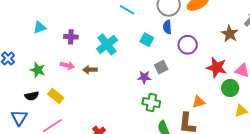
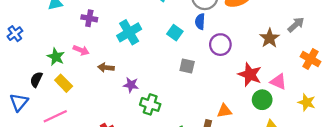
gray square: (161, 67) -> (187, 66), turned 32
green star: (38, 70) -> (56, 57), moved
brown arrow: (90, 70) -> (106, 68), moved
purple star: (144, 77) -> (131, 85), moved
black semicircle: (32, 96) -> (36, 79), turned 120
green cross: (151, 103) -> (150, 104), moved

